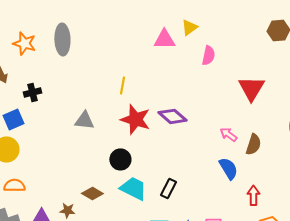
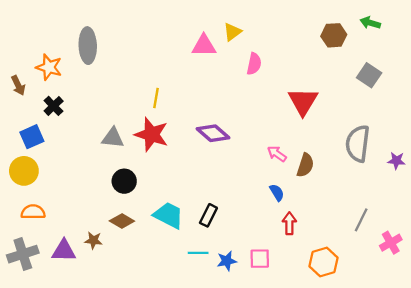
orange star: (24, 43) -> (49, 67), moved
black cross: (32, 92) -> (54, 106), turned -30
red star: (135, 119) -> (152, 134), moved
black circle: (120, 159) -> (124, 181), moved
blue semicircle: (228, 168) -> (277, 193), size x0.7
red arrow: (253, 195) -> (289, 223), moved

